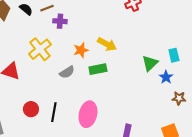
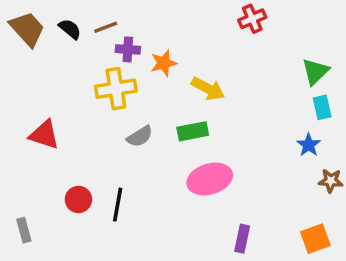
yellow cross: (40, 49) -> (116, 89), moved, turned 30
orange star: (81, 50) -> (164, 63), moved
green triangle: (150, 63) -> (315, 72), moved
pink ellipse: (88, 114) -> (210, 179), moved, turned 60

